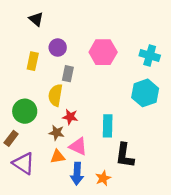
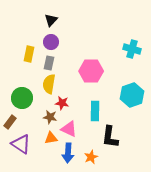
black triangle: (36, 19) -> (51, 20), moved, turned 32
pink hexagon: (103, 52) -> (91, 71), moved
gray rectangle: (68, 74) -> (49, 63), moved
cyan hexagon: (145, 93) -> (132, 95), moved

